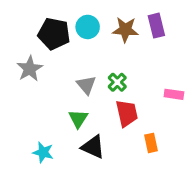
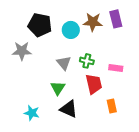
cyan circle: (88, 27) -> (71, 30), moved
gray star: (30, 69) -> (22, 51), turned 30
green cross: (117, 82) -> (87, 61), turned -32
pink rectangle: (174, 94) -> (116, 68), moved

